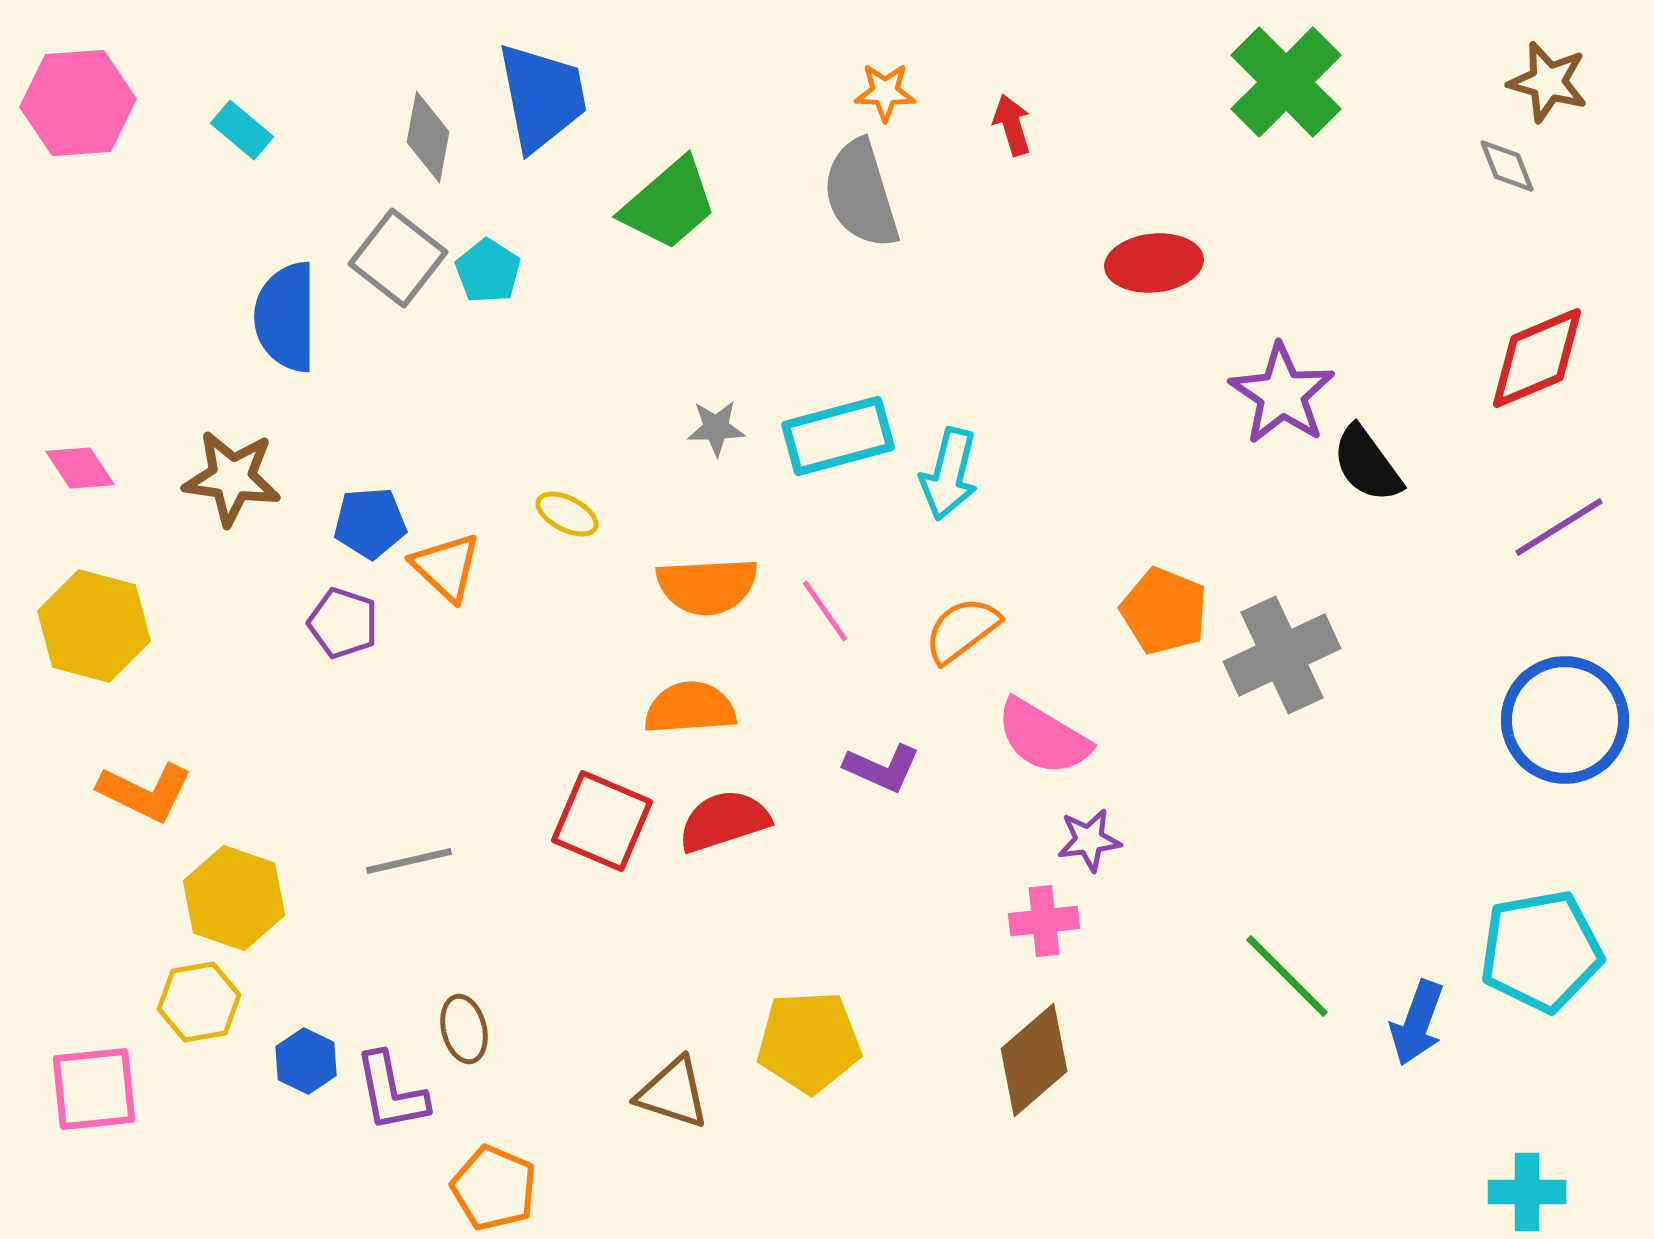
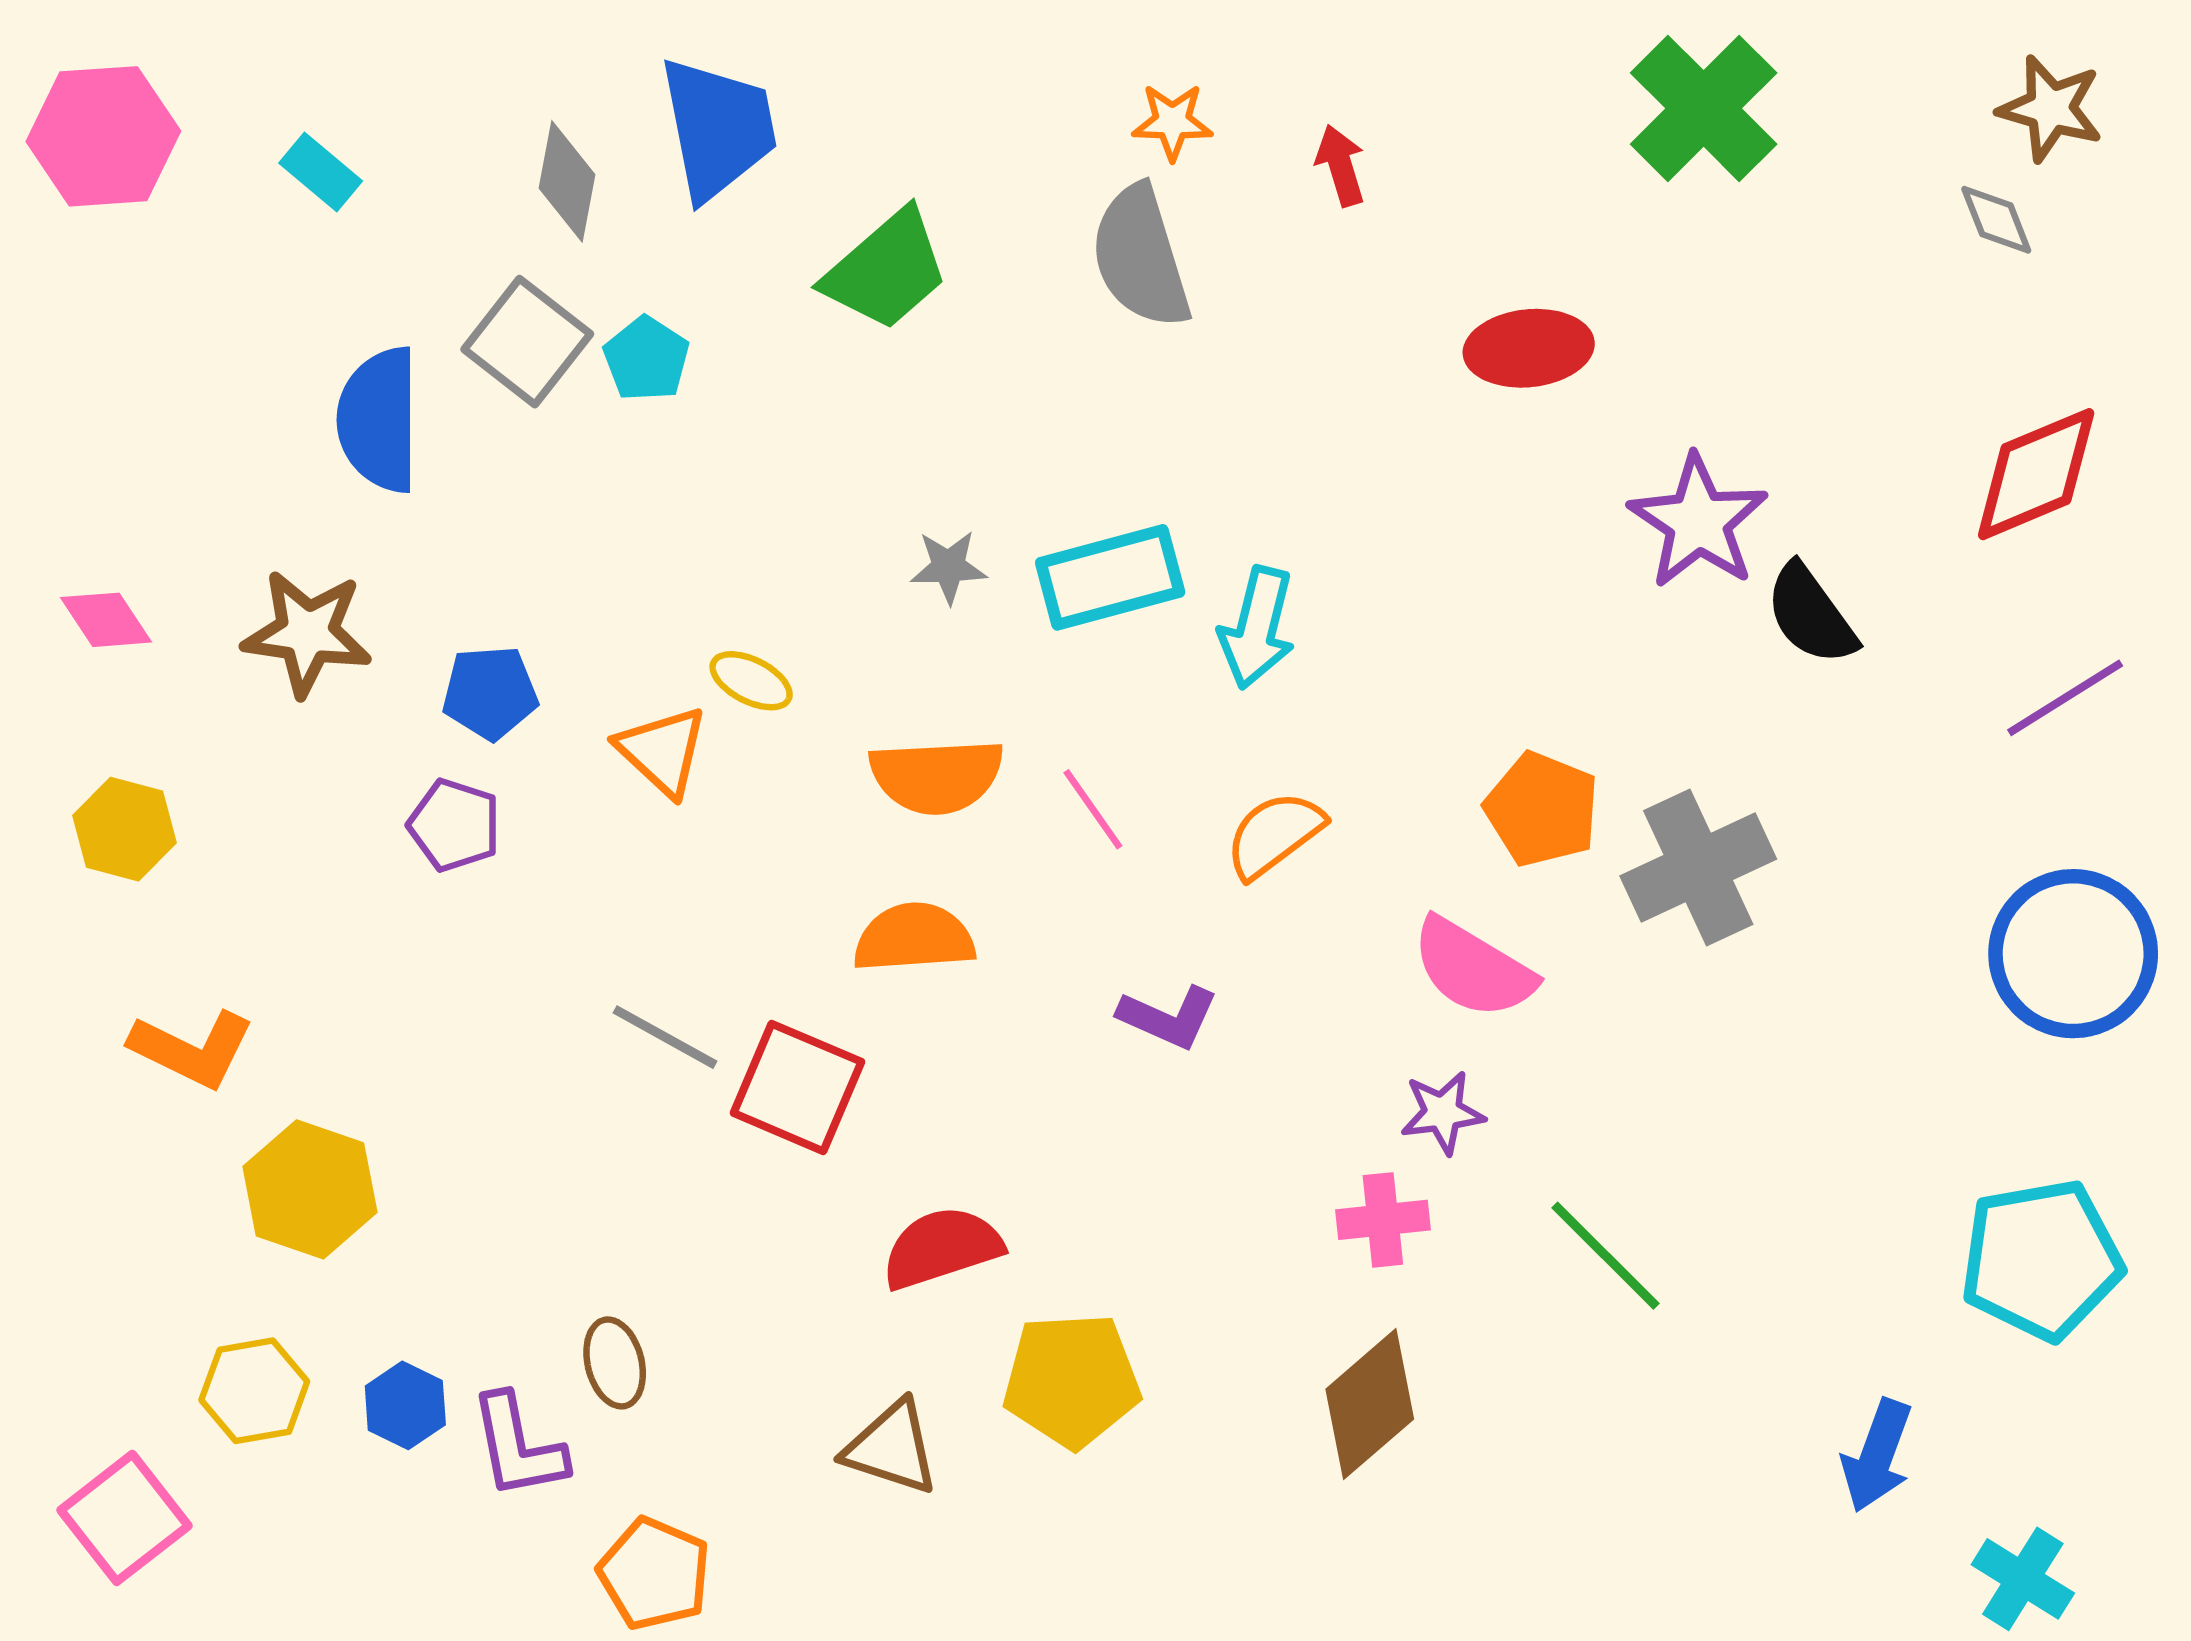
orange triangle: (446, 567) -> (662, 751), moved
yellow hexagon: (94, 626) -> (124, 829), size x0.7
pink semicircle: (1043, 737) -> (1473, 968), moved
red semicircle: (724, 821) -> (942, 1248), moved
gray line: (409, 861) -> (665, 1037), moved, turned 42
green line: (1287, 976) -> (1606, 1256), moved
yellow hexagon: (199, 1002) -> (254, 1391), moved
blue arrow: (1417, 1023) -> (1877, 1456), moved
pink square: (94, 1089) -> (124, 1518), moved, turned -32
cyan cross: (1527, 1192) -> (2023, 1579), turned 32

